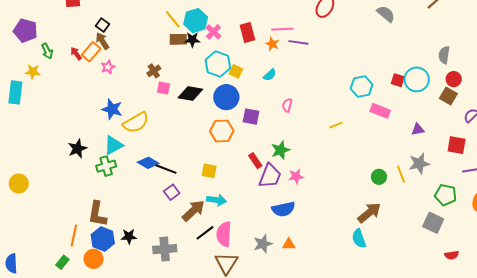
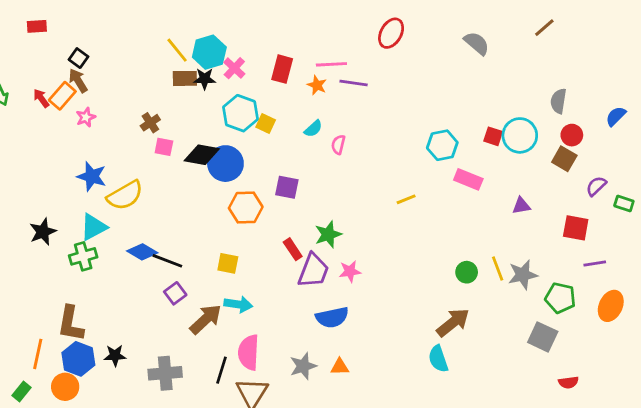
red rectangle: (247, 33) -> (282, 69), turned 30
blue circle: (226, 97) -> (225, 164), moved
pink semicircle: (287, 105) -> (338, 145), moved
gray star: (419, 164) -> (523, 275), moved
black line: (205, 233) -> (222, 370), moved, turned -36

